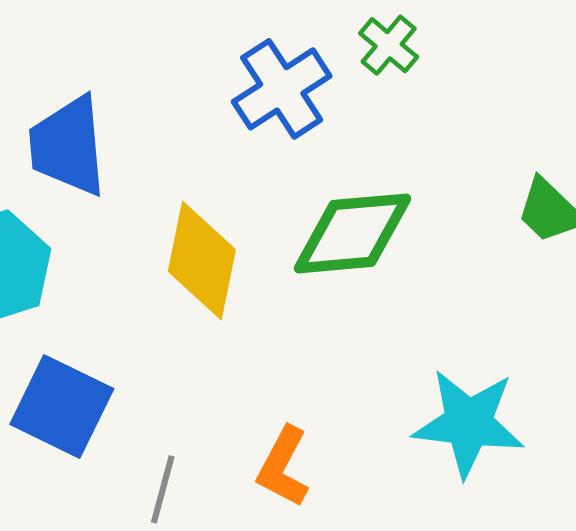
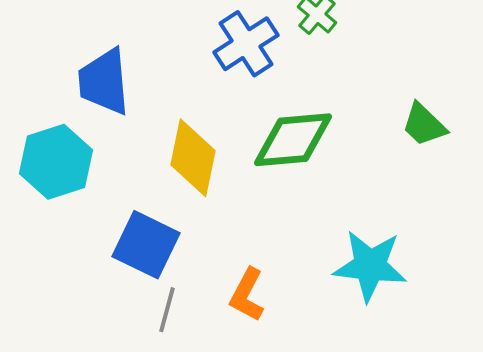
blue square: (62, 407) -> (146, 245), moved

